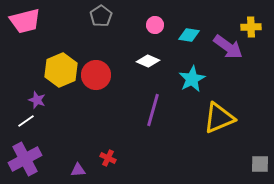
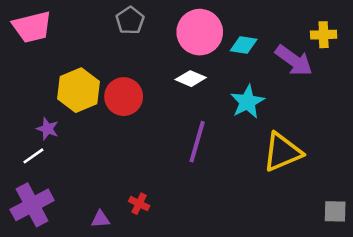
pink circle: (155, 25) -> (200, 32), size x2.0

